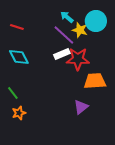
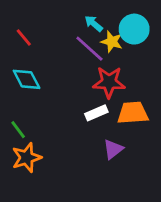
red line: (17, 27) -> (24, 37), turned 32
white rectangle: (62, 54) -> (96, 113), moved
orange star: (19, 113) -> (27, 158), size x1.5

